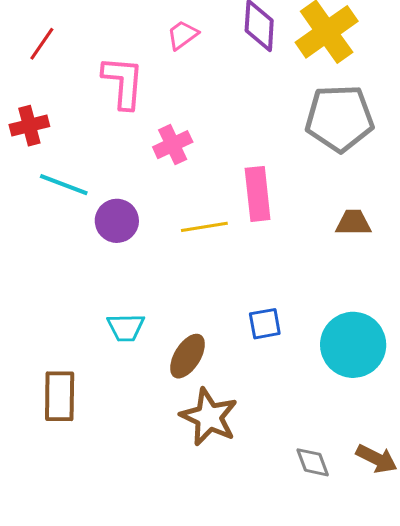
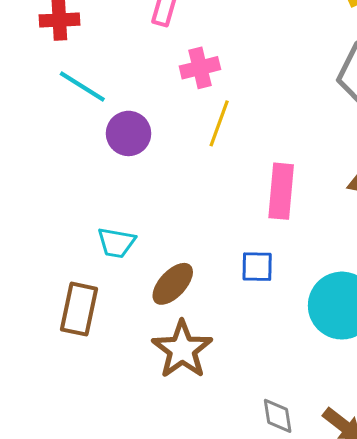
pink rectangle: (258, 194) -> (281, 191), moved
yellow line: (204, 227) -> (219, 123), moved, turned -72
brown rectangle: (60, 396) -> (79, 309), moved

